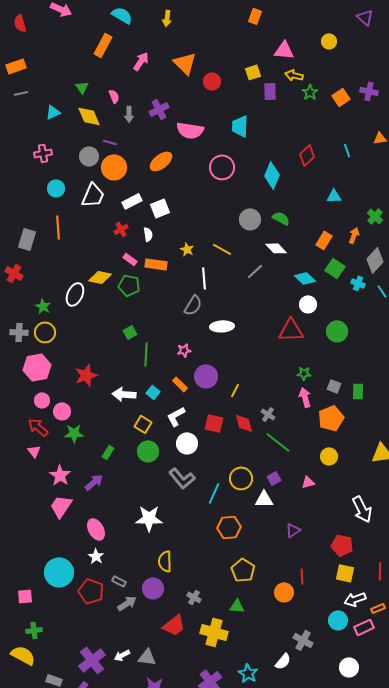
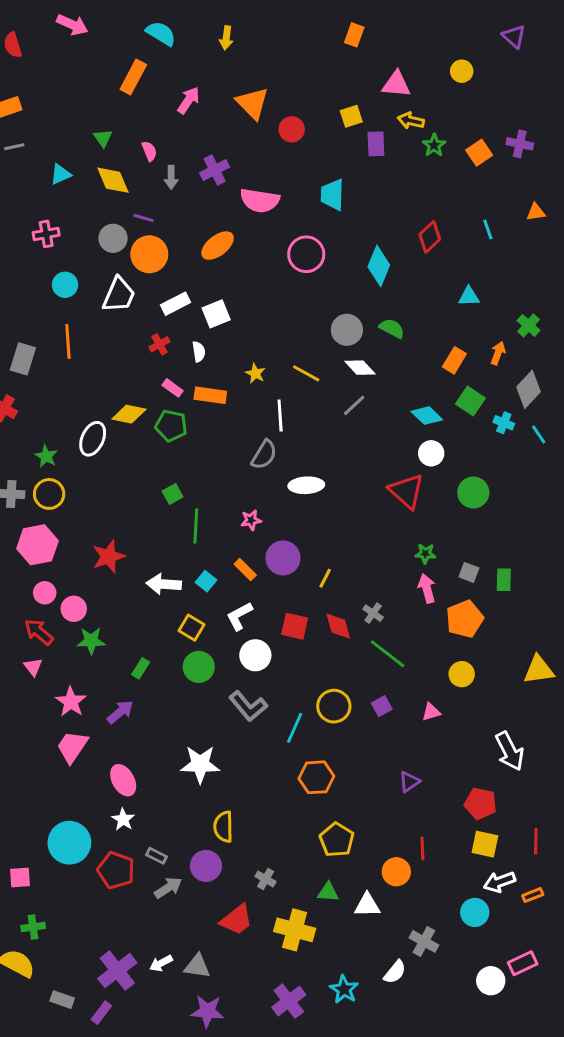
white diamond: (276, 248) -> (360, 368), moved
red triangle: (291, 330) -> (406, 491), turned 44
white triangle: (264, 499) -> (367, 905), moved
pink rectangle: (364, 627) -> (523, 963), moved

